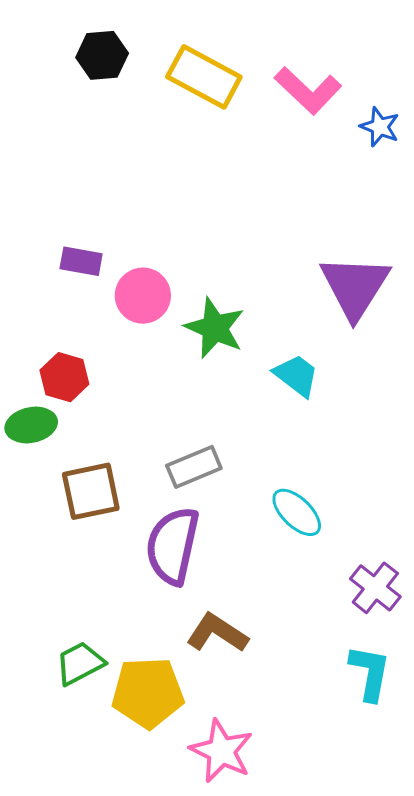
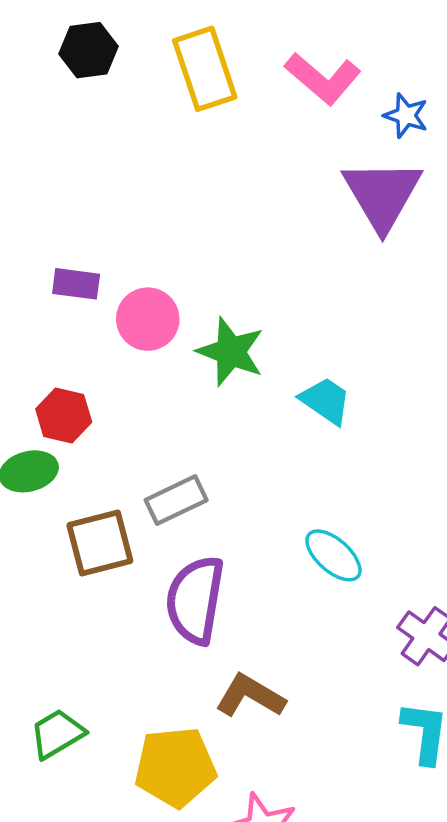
yellow rectangle: (204, 77) -> (205, 69), turned 46
purple triangle: (355, 287) -> (382, 195), moved
gray rectangle: (194, 467) -> (176, 500), moved
green trapezoid: (80, 663) -> (57, 734), moved

